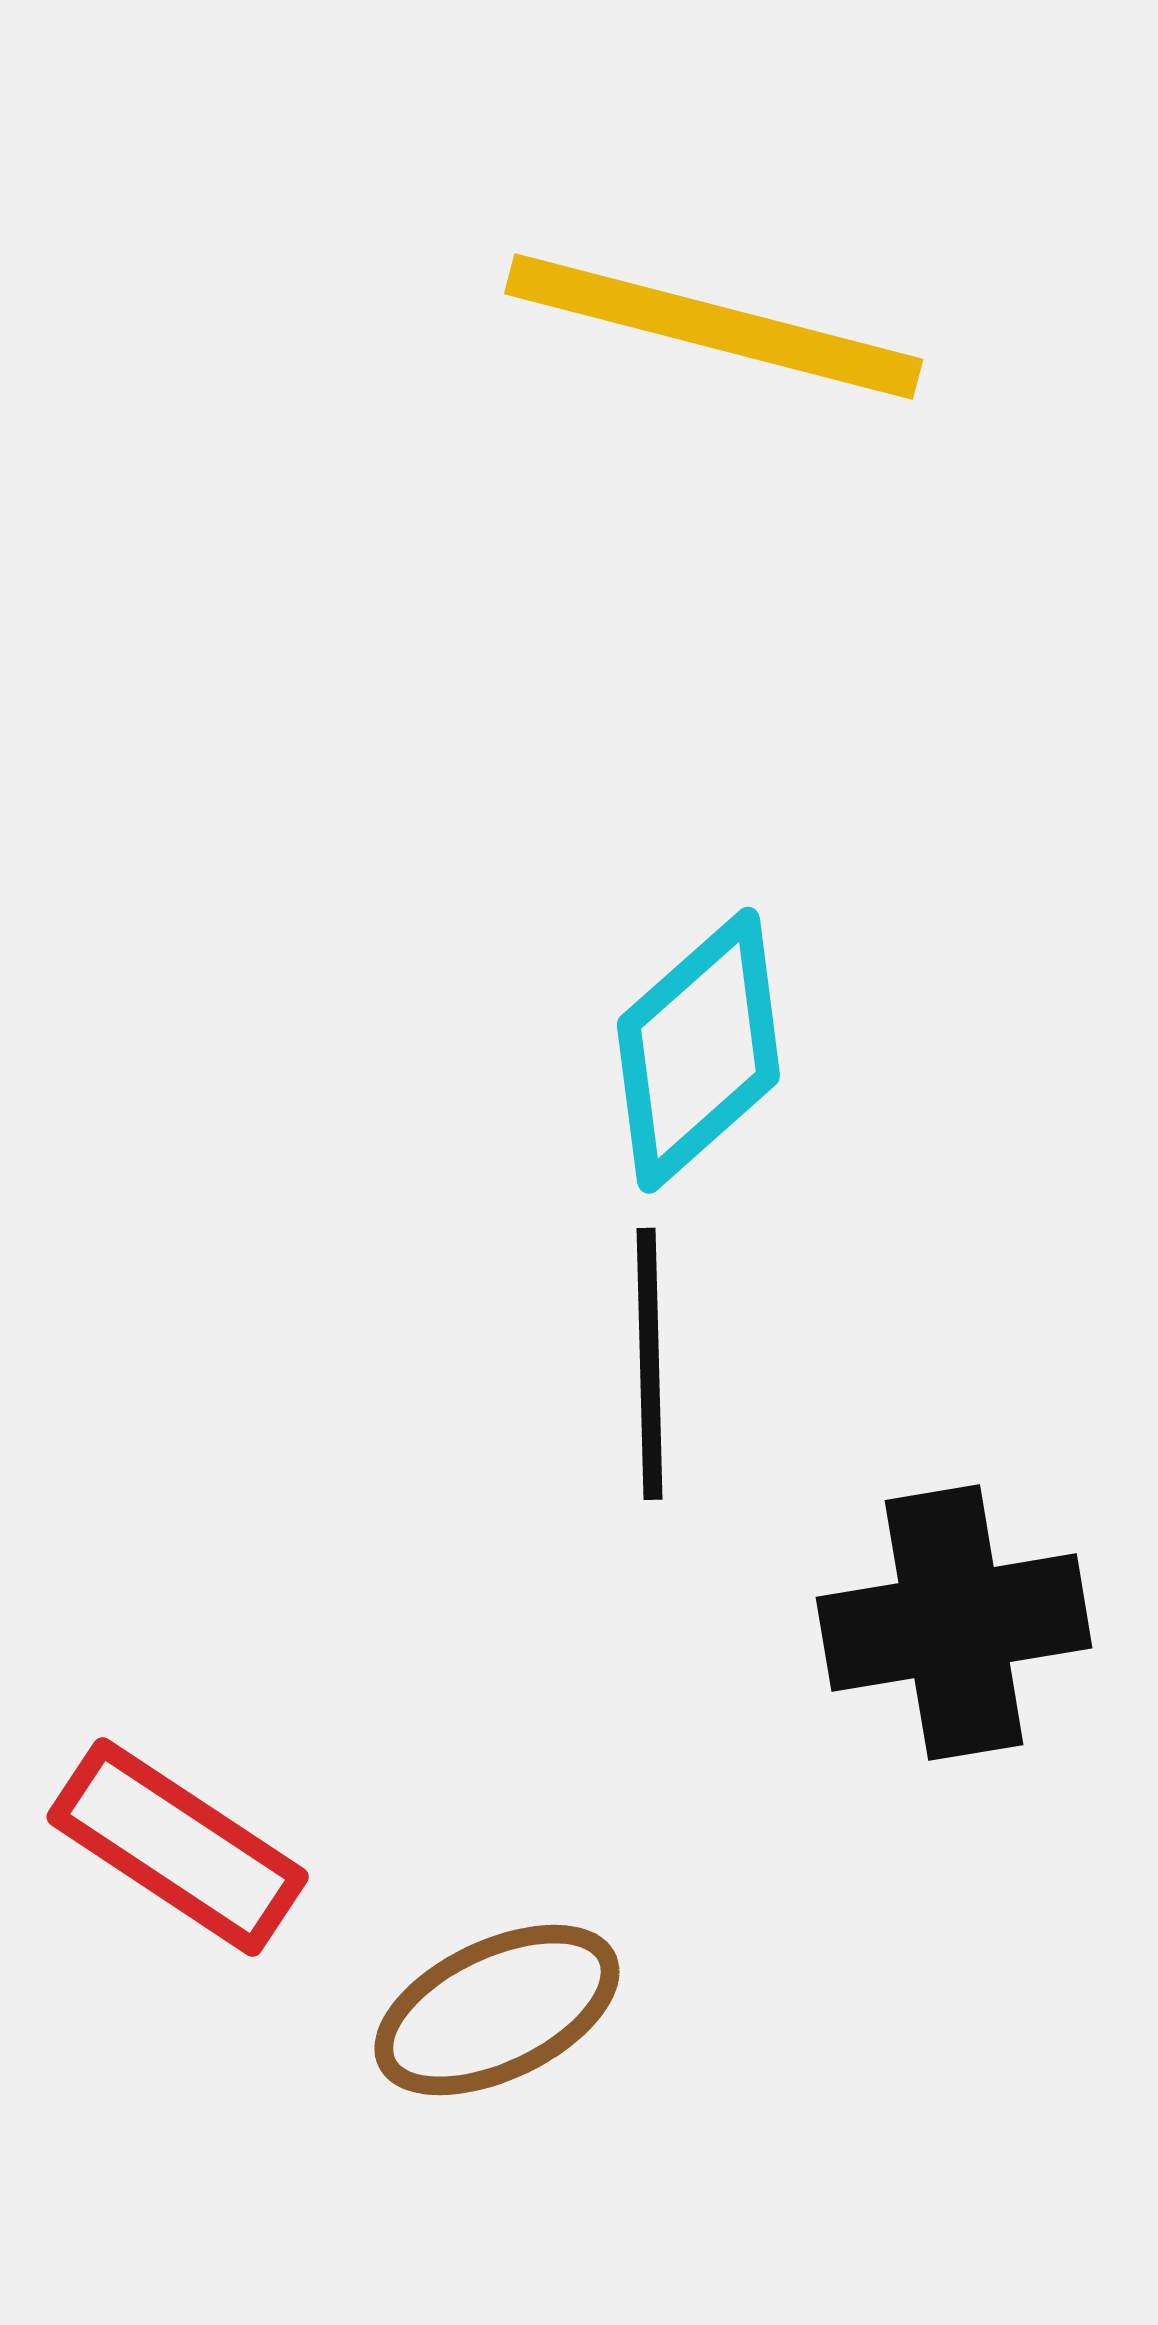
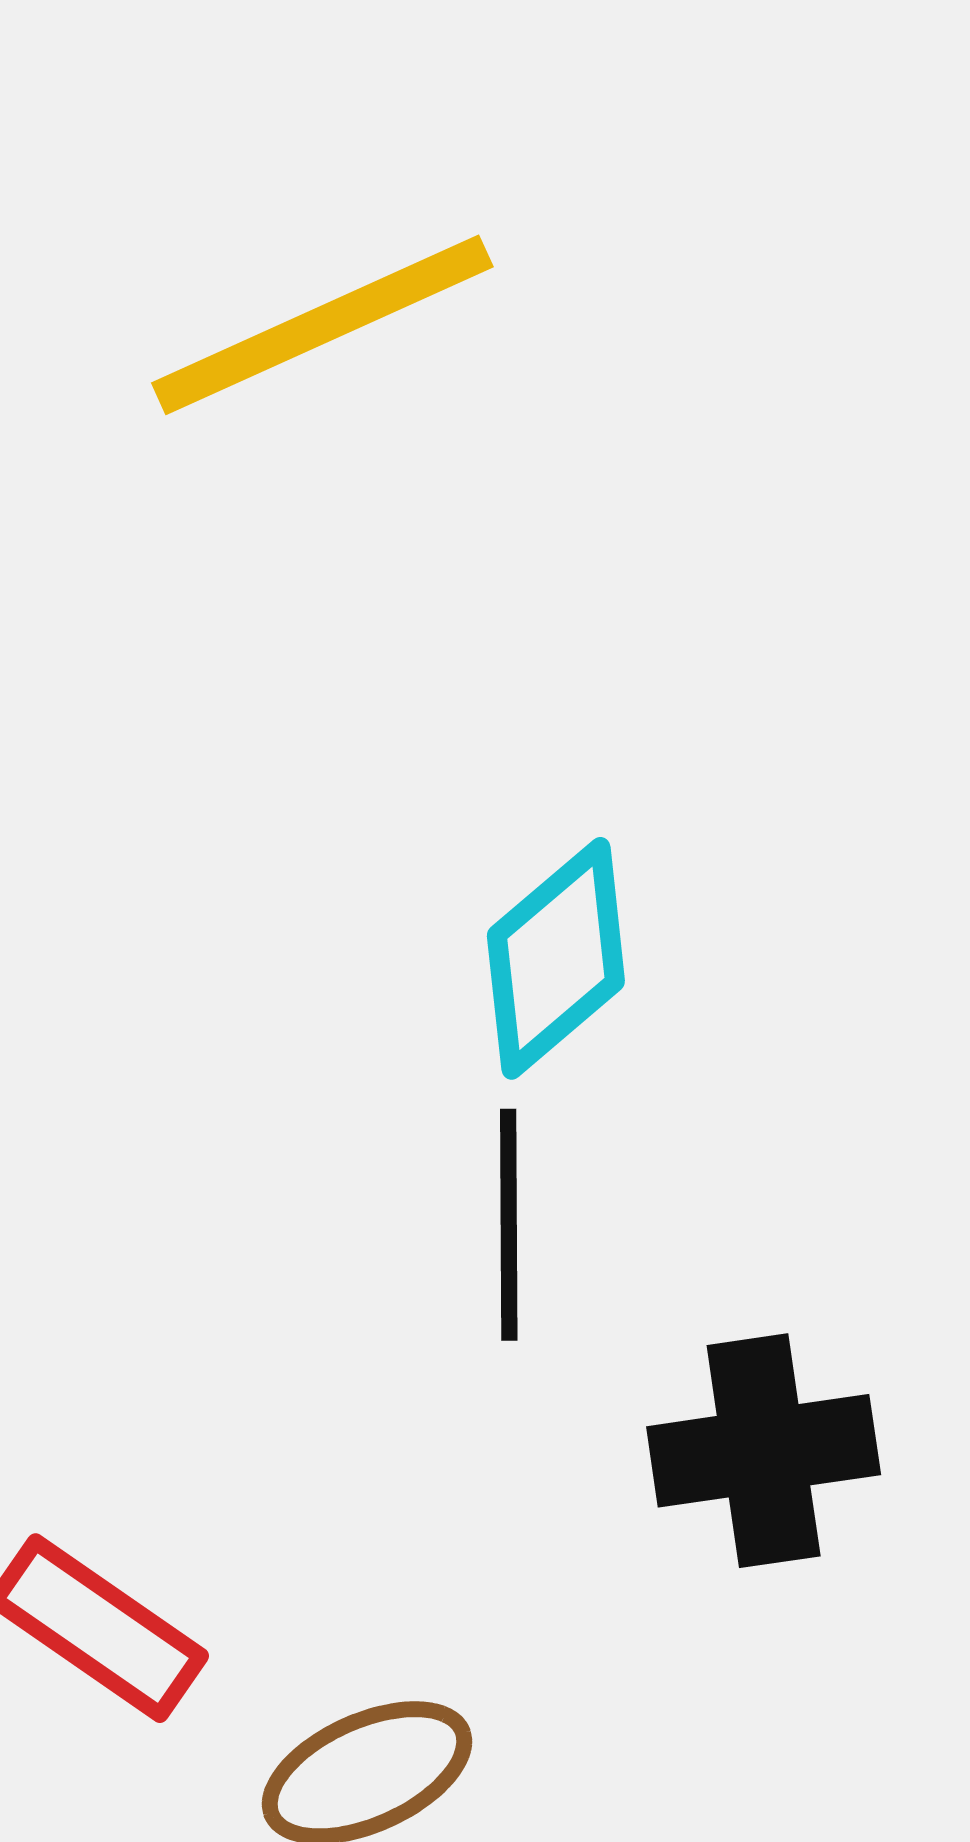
yellow line: (714, 327) -> (322, 325), moved, turned -40

